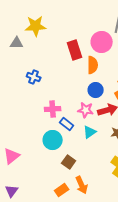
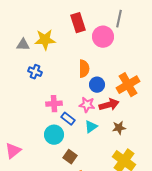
yellow star: (36, 26) -> (45, 40), moved
gray triangle: (17, 43) -> (23, 45), moved
red rectangle: (75, 50) -> (78, 23), moved
orange semicircle: (93, 65) -> (84, 69), moved

